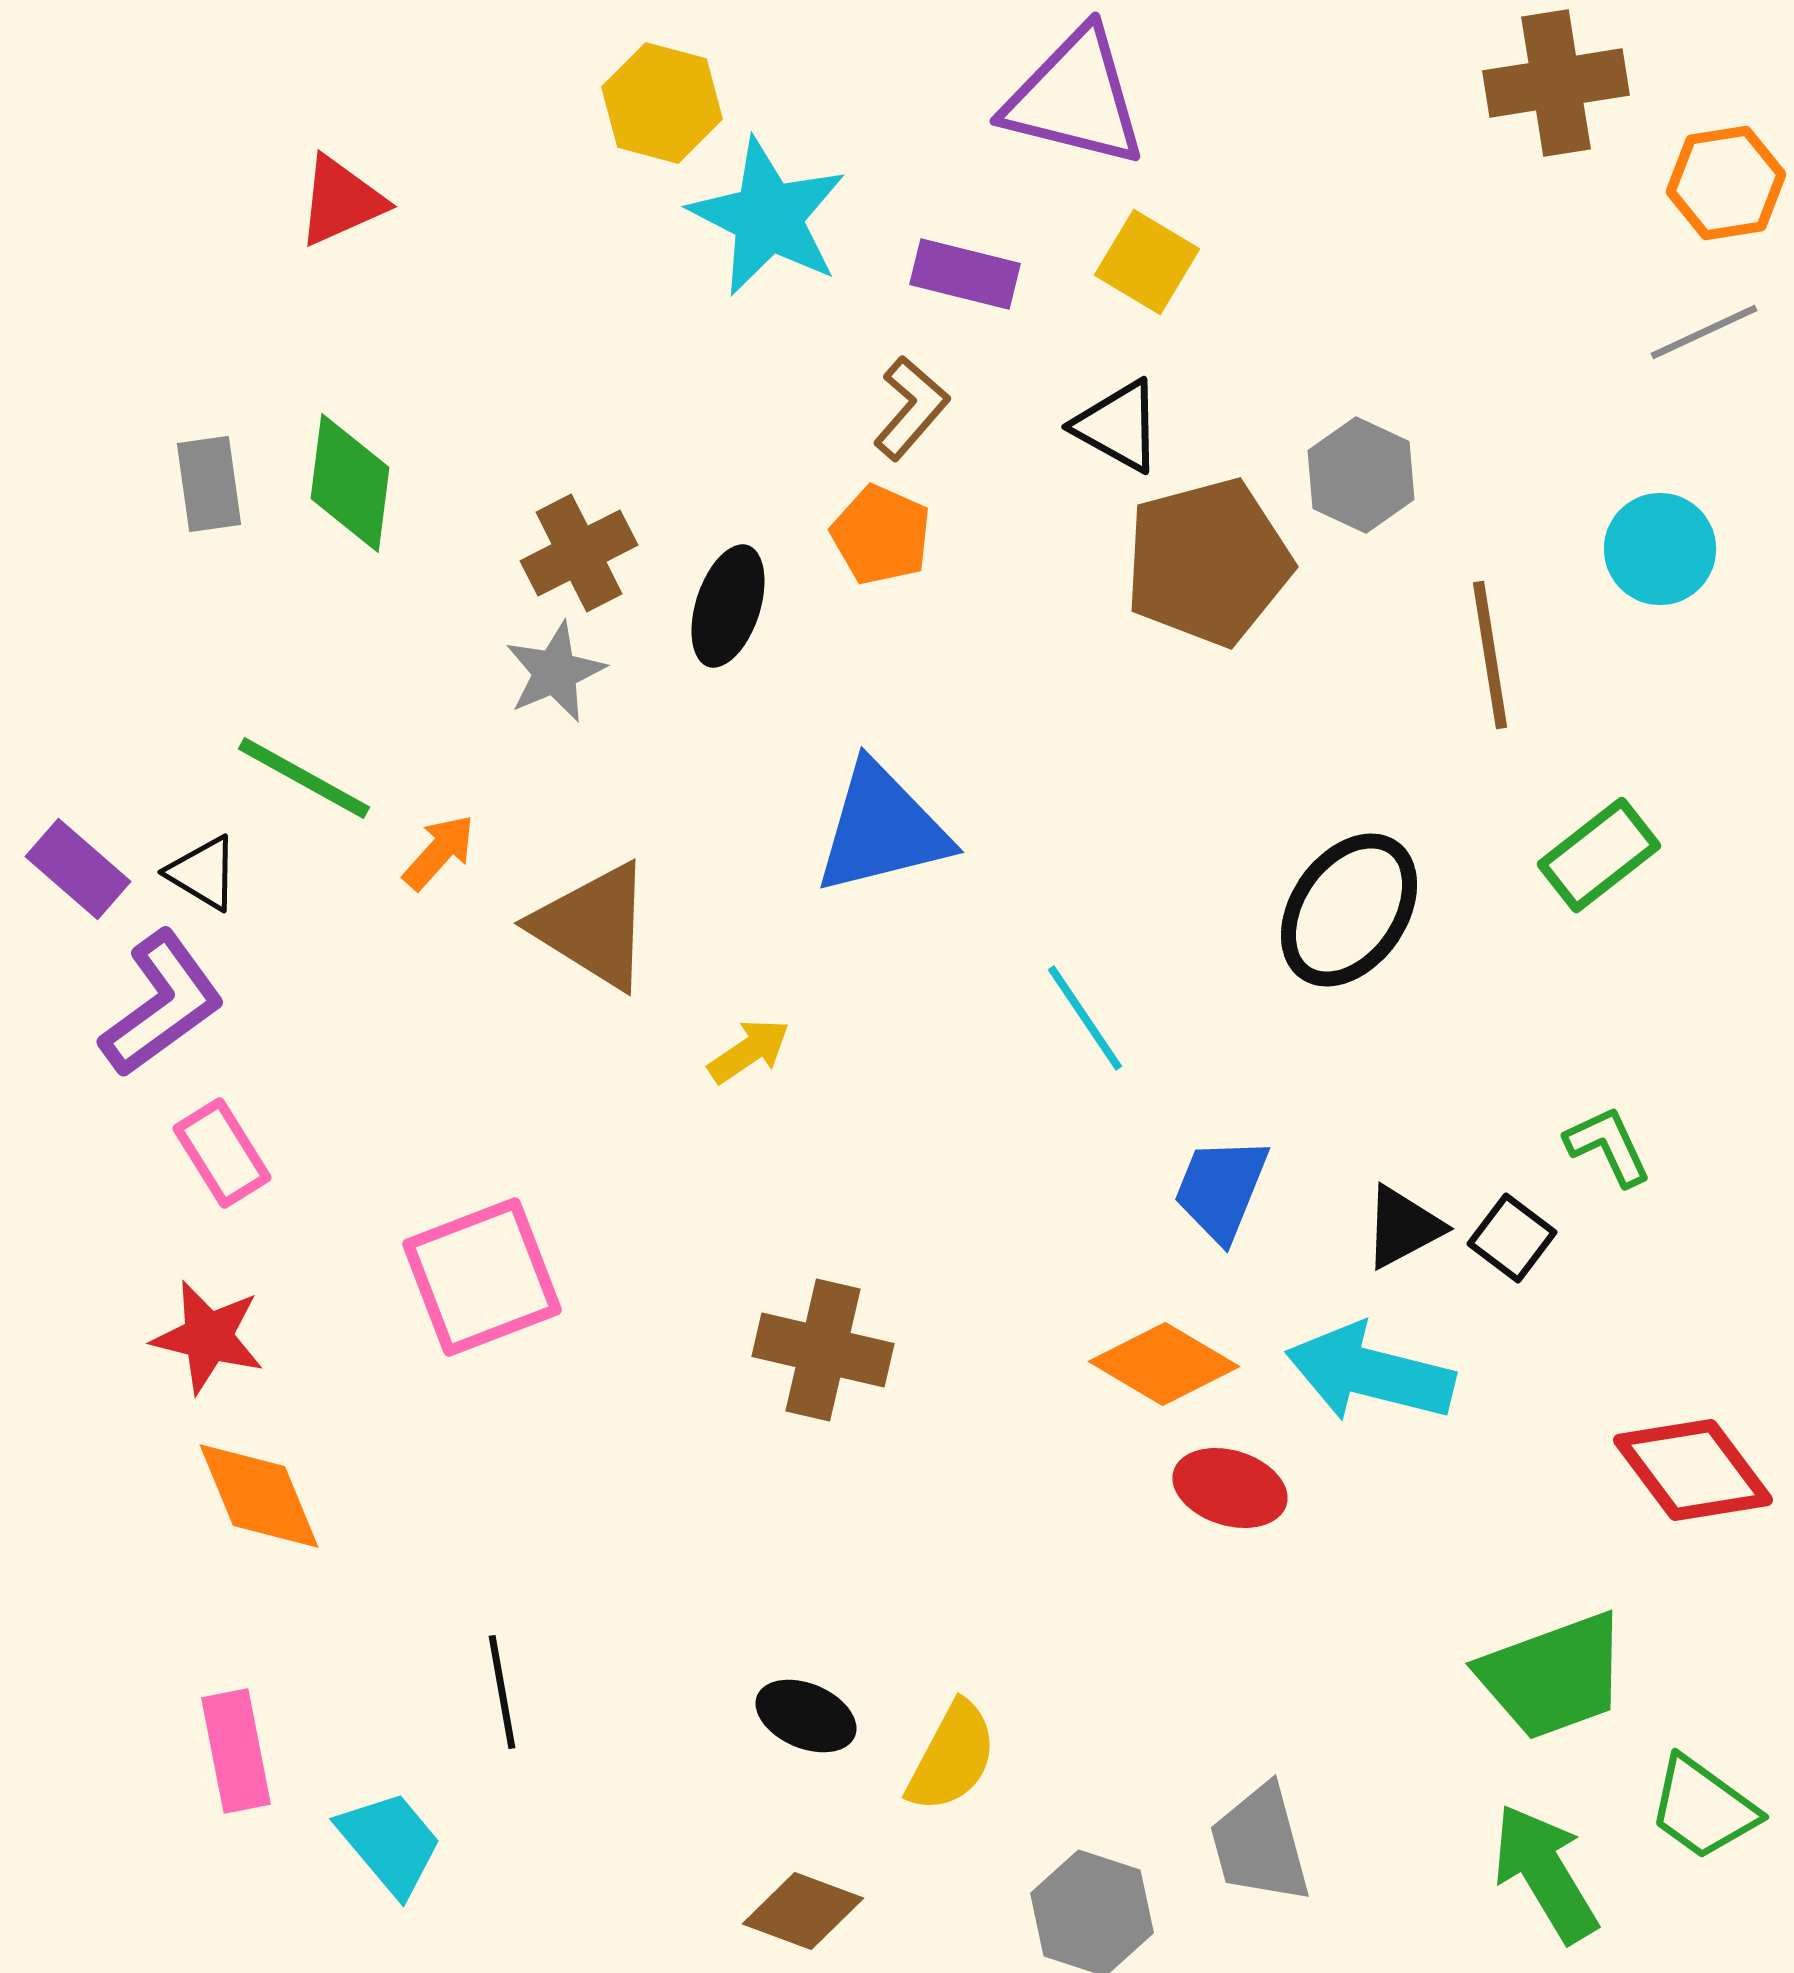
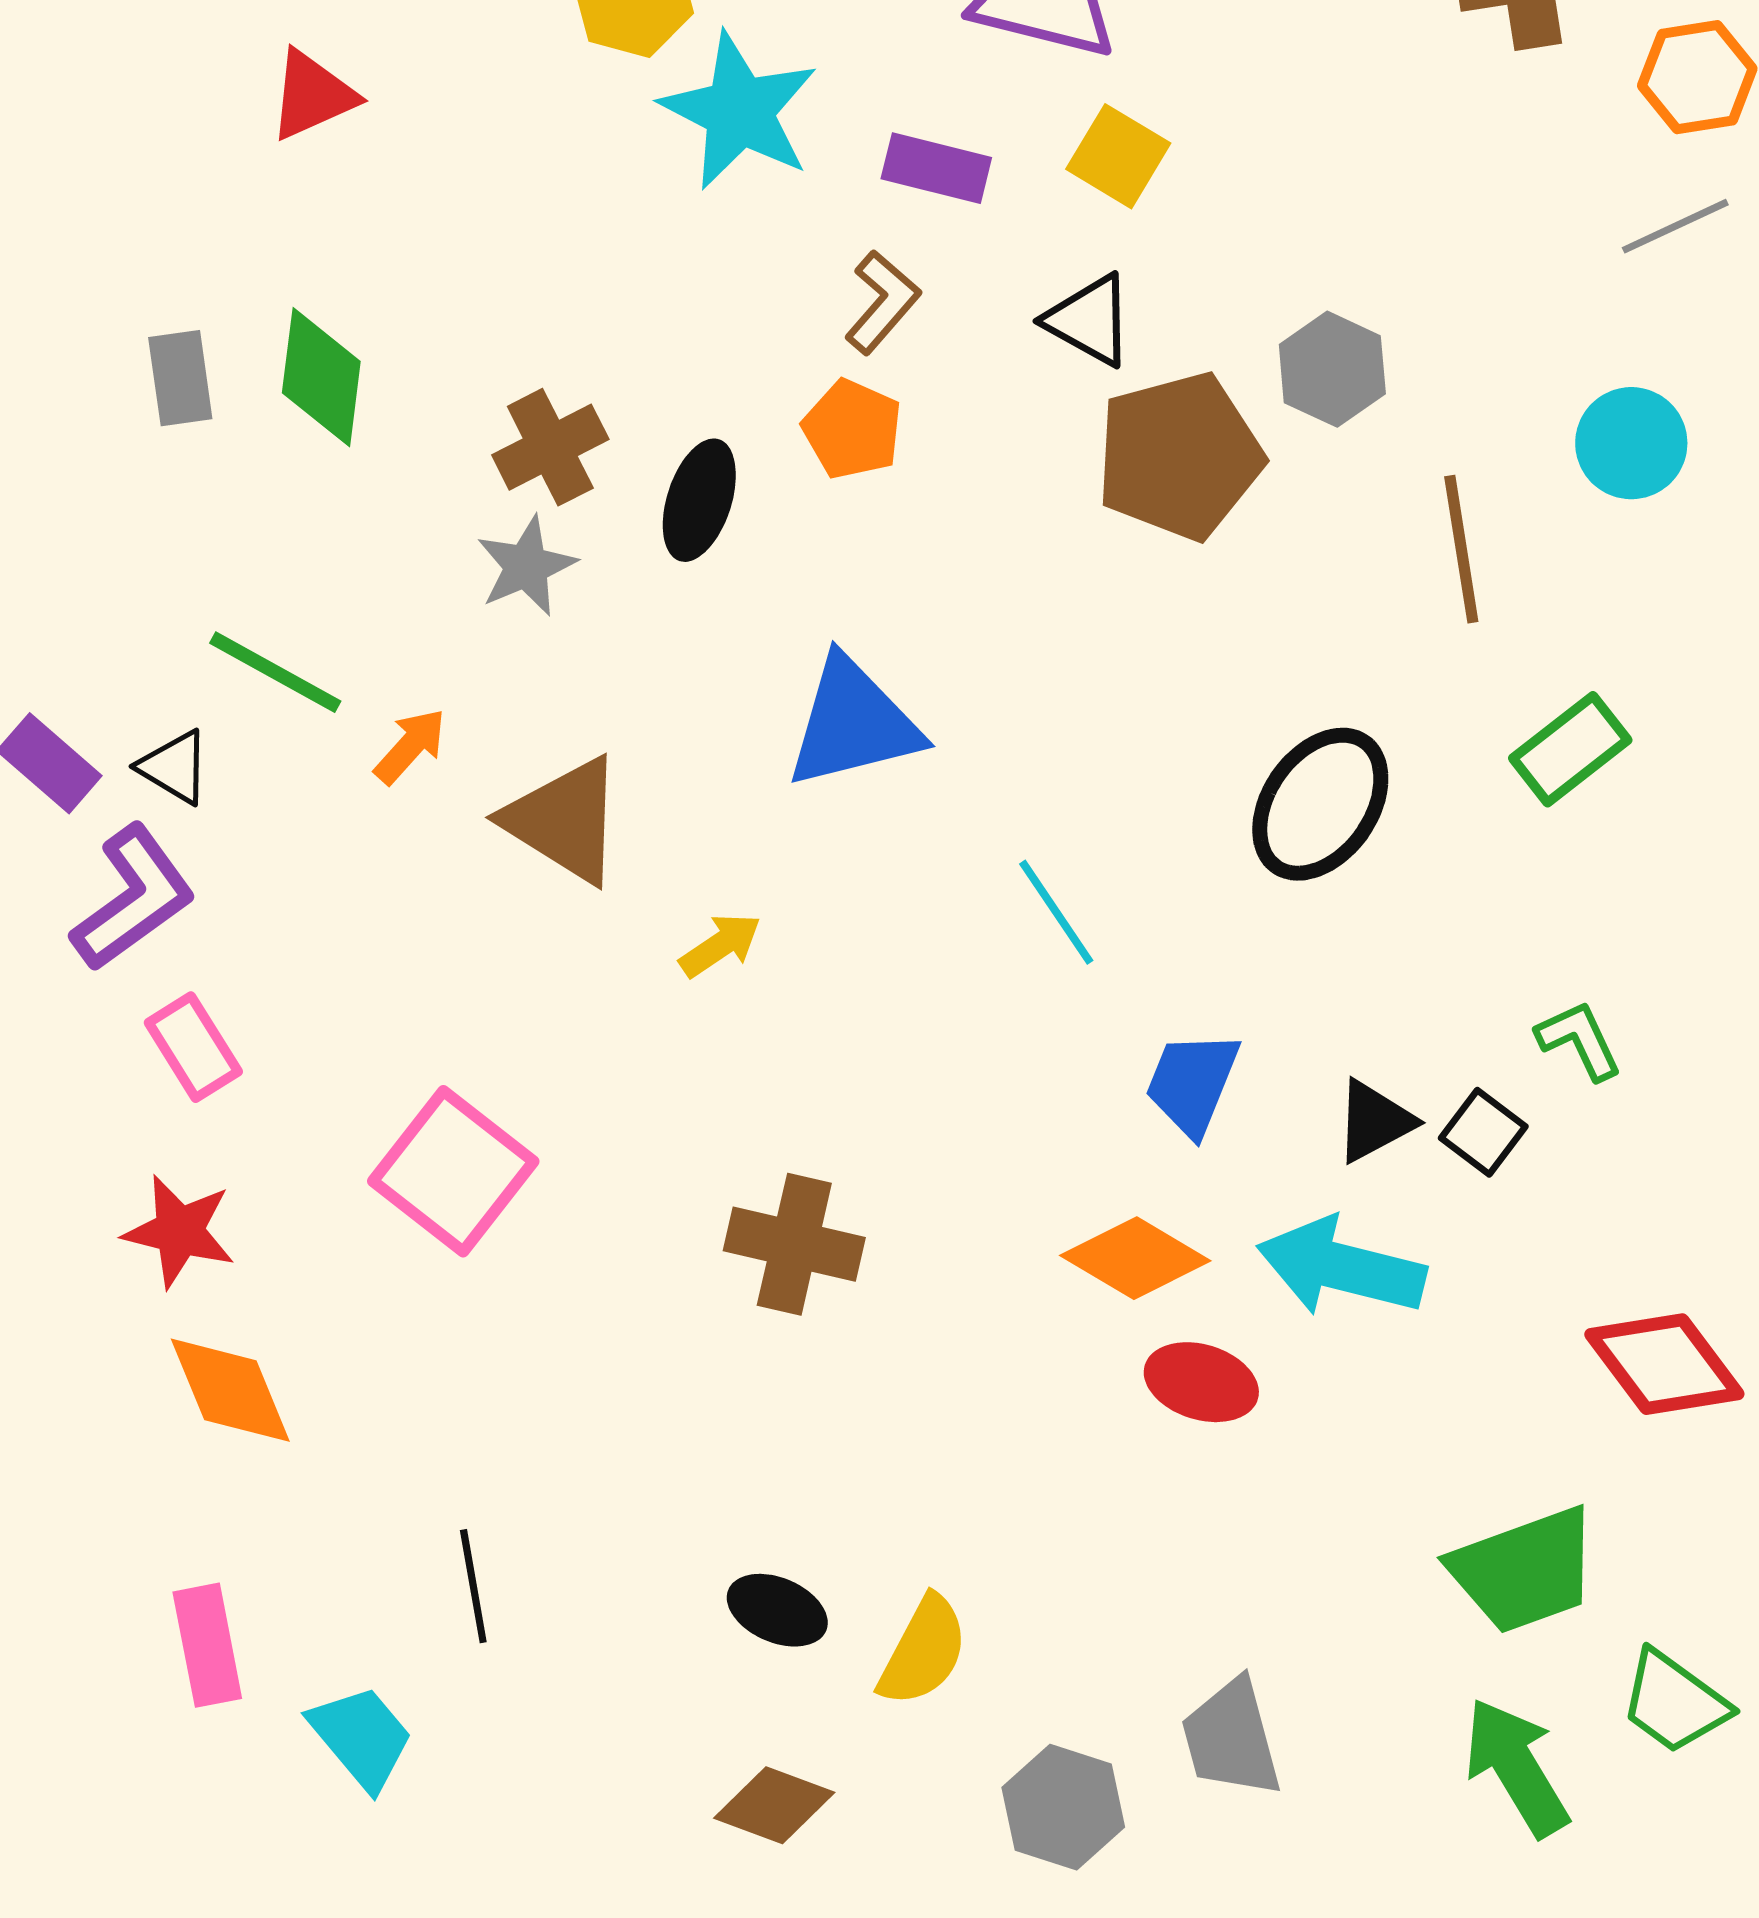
pink square: (482, 1277) -> (453, 1171), turned -31

